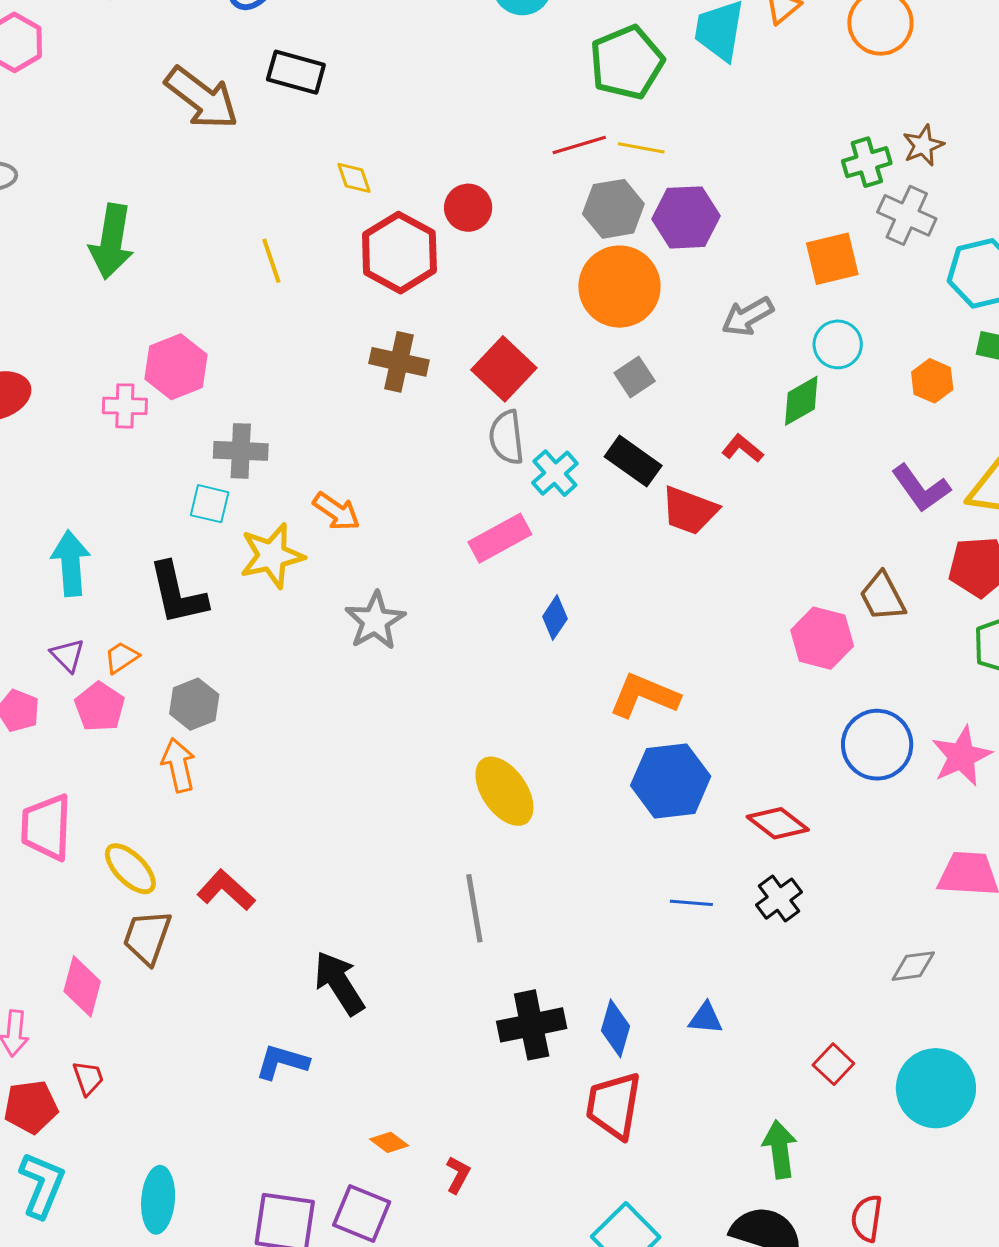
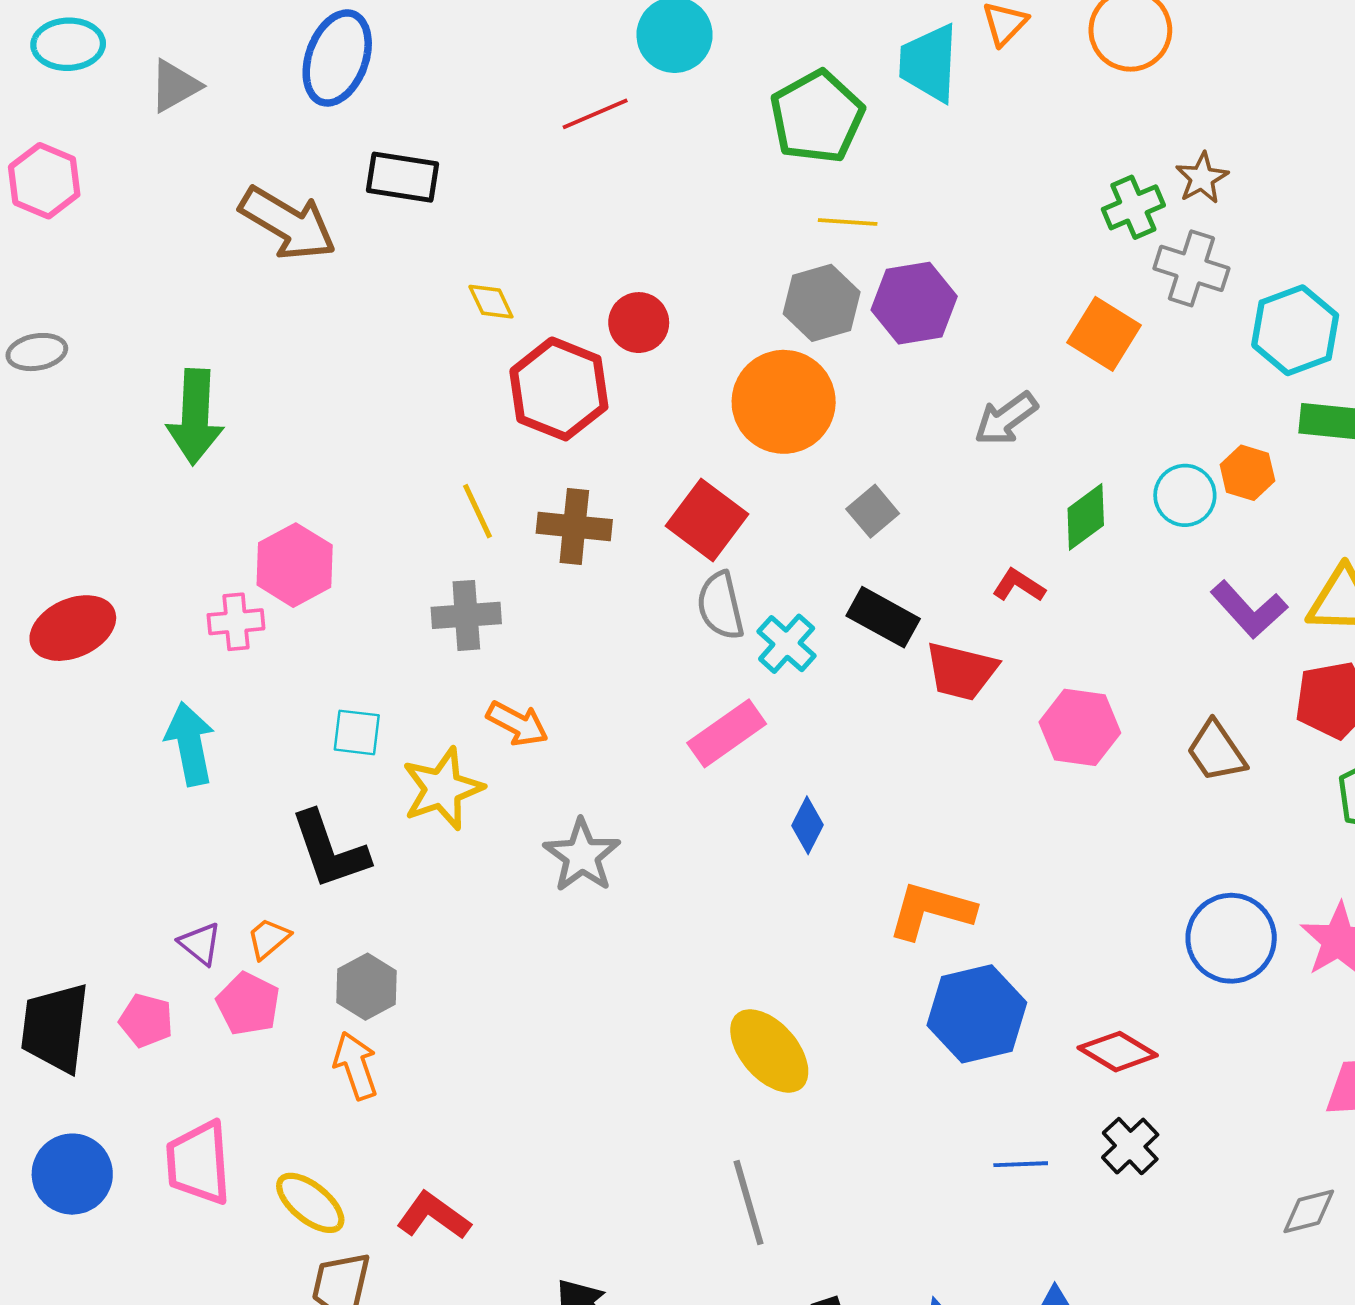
red line: (579, 145) -> (595, 114), moved
orange square: (832, 259) -> (1104, 334), turned -38
yellow line: (271, 261) -> (477, 511), moved
orange circle: (619, 287) -> (784, 402), moved
cyan circle: (838, 344) -> (1185, 495), moved
gray cross: (241, 451) -> (466, 615), moved
cyan arrow: (71, 563) -> (190, 744), moved
pink hexagon: (822, 638) -> (1080, 727), moved

